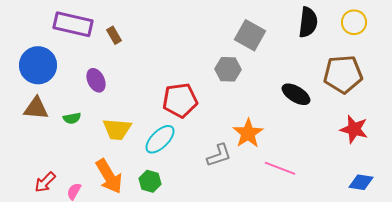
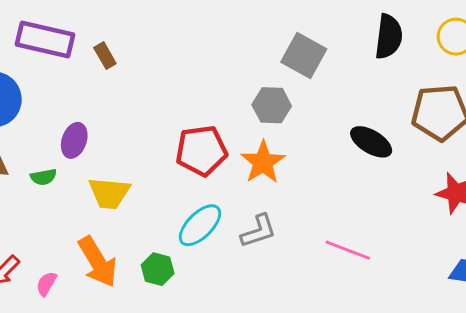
purple ellipse: (96, 80) -> (74, 140), moved, turned 45
orange star: (248, 133) -> (263, 162), moved
cyan ellipse: (160, 139) -> (200, 225), moved

